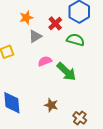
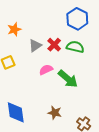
orange star: (26, 18) -> (14, 29), moved
red cross: (55, 23) -> (54, 45), moved

